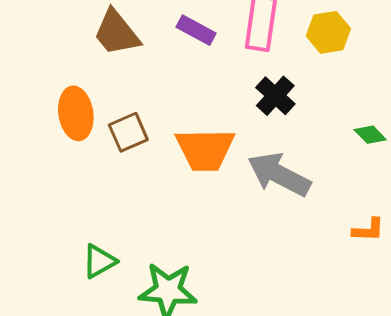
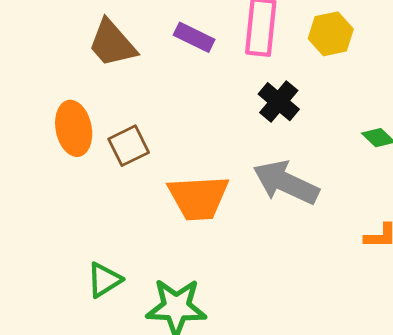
orange trapezoid: (205, 149) -> (198, 198), moved

